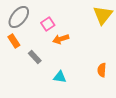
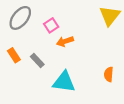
orange rectangle: (14, 41) -> (14, 55), moved
cyan triangle: (60, 77) -> (64, 82), size x1.6

